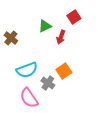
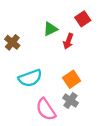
gray cross: (48, 83) -> (70, 100), moved
pink semicircle: (29, 98) -> (46, 109), moved

